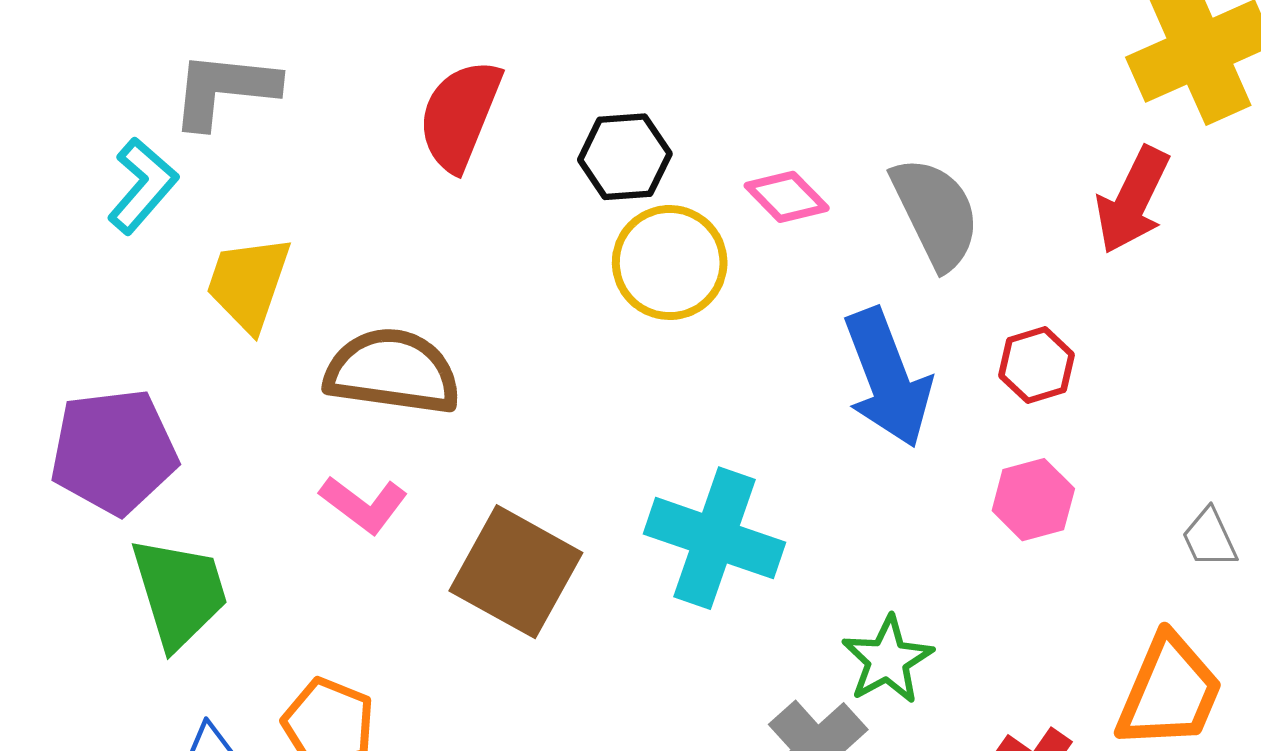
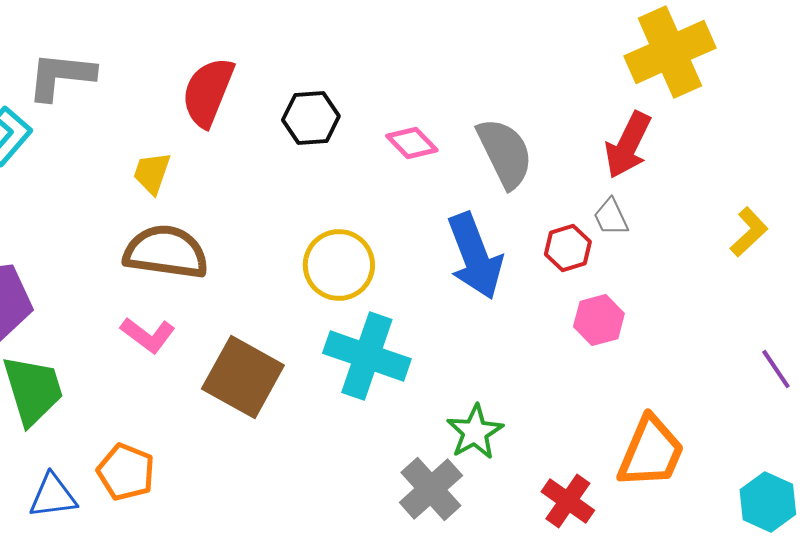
yellow circle: (670, 263) -> (339, 265), moved
yellow trapezoid: (248, 283) -> (152, 173), moved, size x0.7
pink hexagon: (1033, 500) -> (599, 320), moved
gray trapezoid: (1210, 538) -> (611, 217), moved

